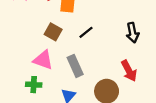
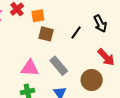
brown square: (53, 32) -> (46, 34), moved
black line: (86, 32) -> (76, 32), moved

